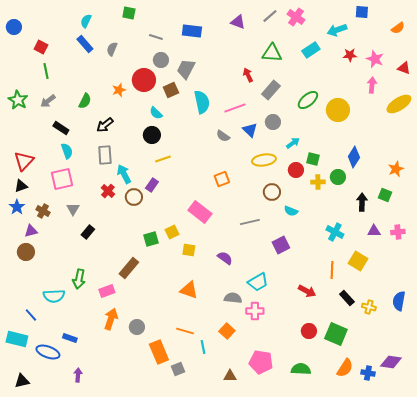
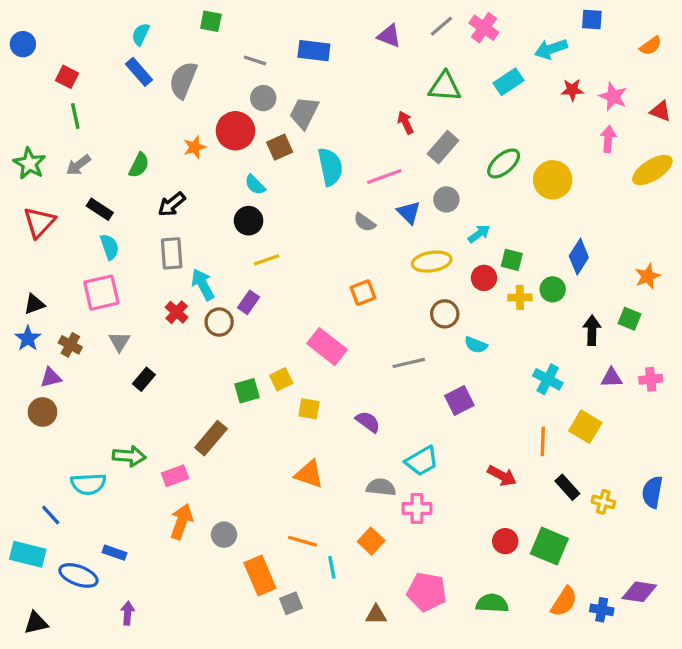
gray semicircle: (112, 49) -> (183, 80), size x1.6
red triangle: (24, 161) -> (39, 222), moved
green arrow: (79, 279) -> (129, 456), turned -96

